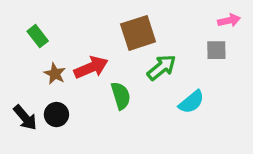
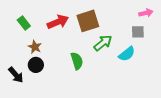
red arrow: (91, 67) -> (58, 22), moved
cyan semicircle: (191, 102) -> (127, 54), moved
black circle: (56, 115) -> (36, 65), moved

